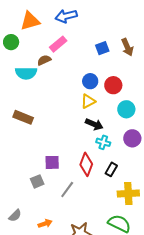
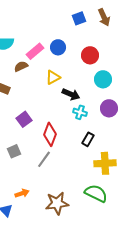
pink rectangle: (58, 44) -> (35, 51), moved
brown semicircle: (44, 60) -> (21, 66), moved
blue circle: (90, 81) -> (58, 47), moved
yellow triangle: (88, 101) -> (53, 77), moved
purple square: (52, 162) -> (24, 119), moved, turned -35
red diamond: (86, 164) -> (50, 134), moved

